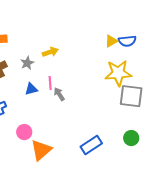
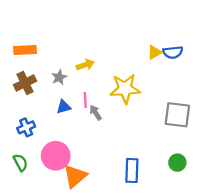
yellow star: (118, 73) -> (125, 89), moved
pink circle: (24, 132) -> (56, 156), size x1.6
blue rectangle: (91, 145) -> (132, 171), turned -55

